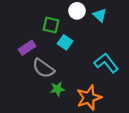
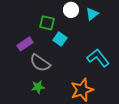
cyan triangle: (100, 15) -> (92, 14), turned 40
green star: (57, 89) -> (38, 87), moved

